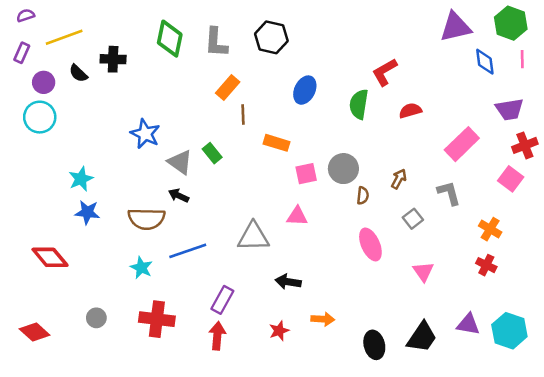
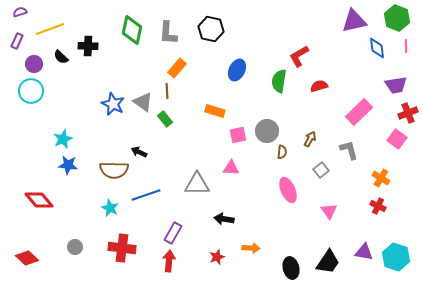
brown line: (243, 115) -> (167, 91), moved
gray triangle: (180, 162) -> (143, 102), moved

